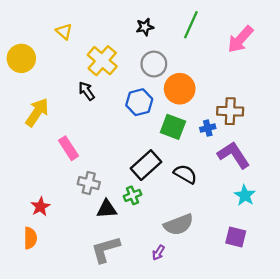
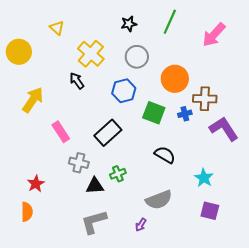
orange circle: (180, 89) -> (175, 79), moved
purple L-shape: (234, 155) -> (224, 129), moved
black rectangle: (146, 165) -> (108, 133), moved
cyan star: (245, 195) -> (204, 178), moved

